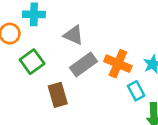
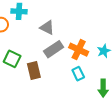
green square: (32, 62) -> (12, 59), moved, turned -30
cyan rectangle: (136, 91) -> (78, 74), moved

